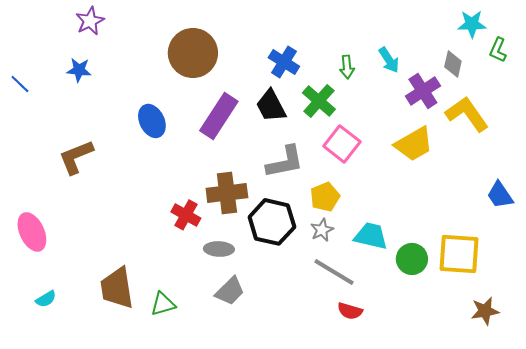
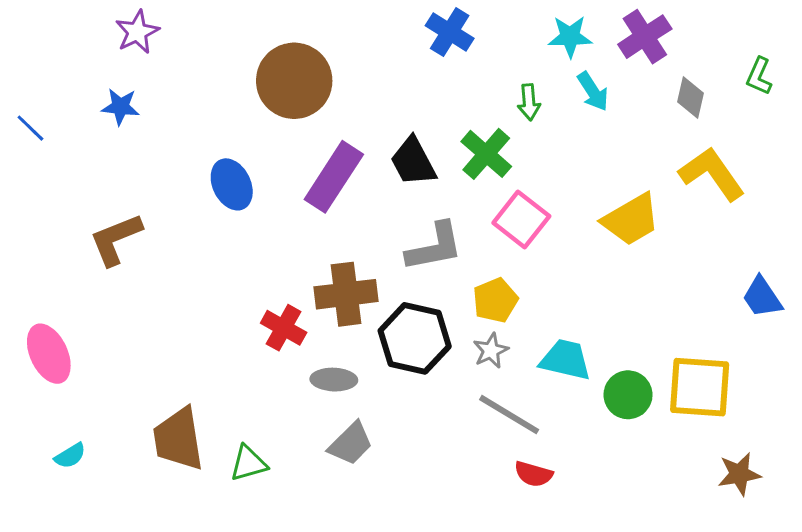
cyan star: (472, 24) -> (570, 37), moved
blue cross: (284, 62) -> (450, 32), moved
purple cross: (423, 91) -> (645, 37), moved

